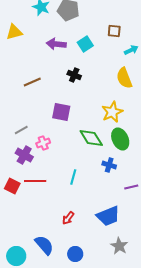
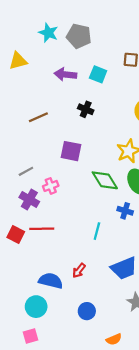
cyan square: (85, 44) -> (98, 74), turned -35
cyan line: (73, 177) -> (97, 231), moved
blue semicircle: (44, 245) -> (51, 281), moved, turned -35
cyan circle: (16, 256) -> (36, 307), moved

